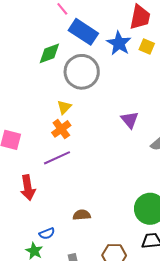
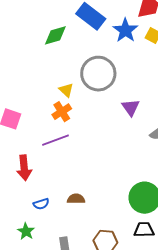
gray circle: (82, 72) -> (98, 74), moved
yellow triangle: (64, 107) -> (66, 90), turned -35
blue semicircle: (47, 233) -> (41, 204), moved

